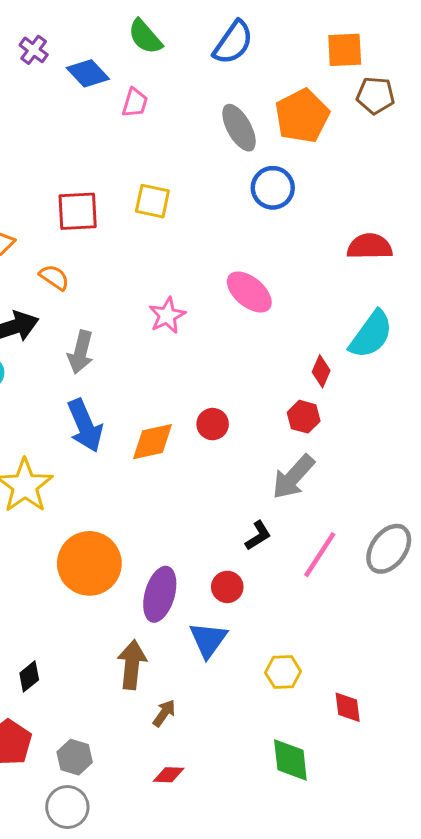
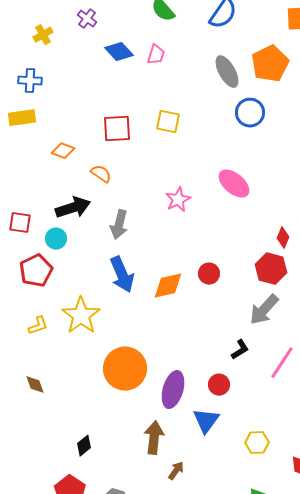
blue diamond: (88, 73) -> (119, 52), moved
red hexagon: (304, 417) -> (271, 269), size x1.4

